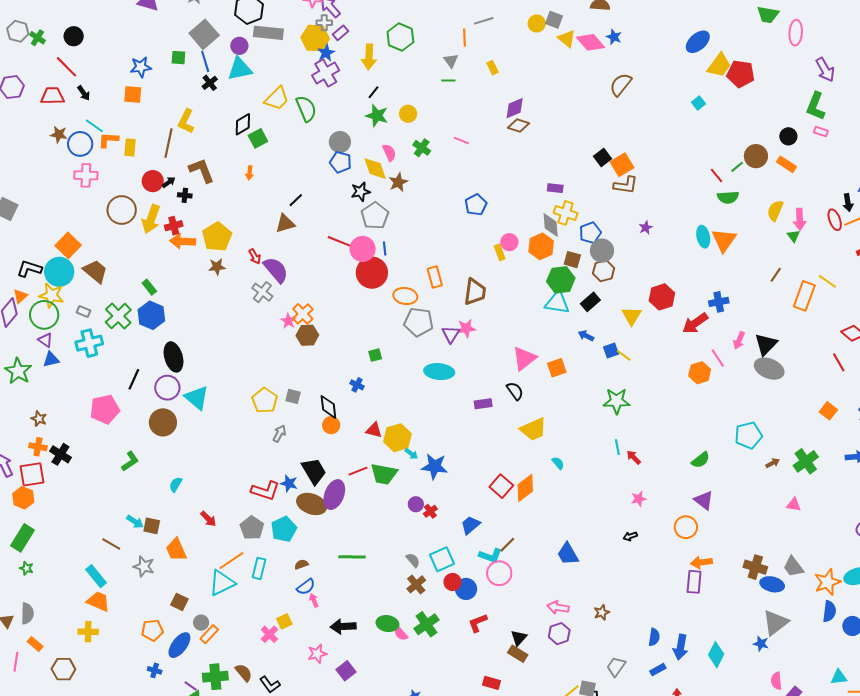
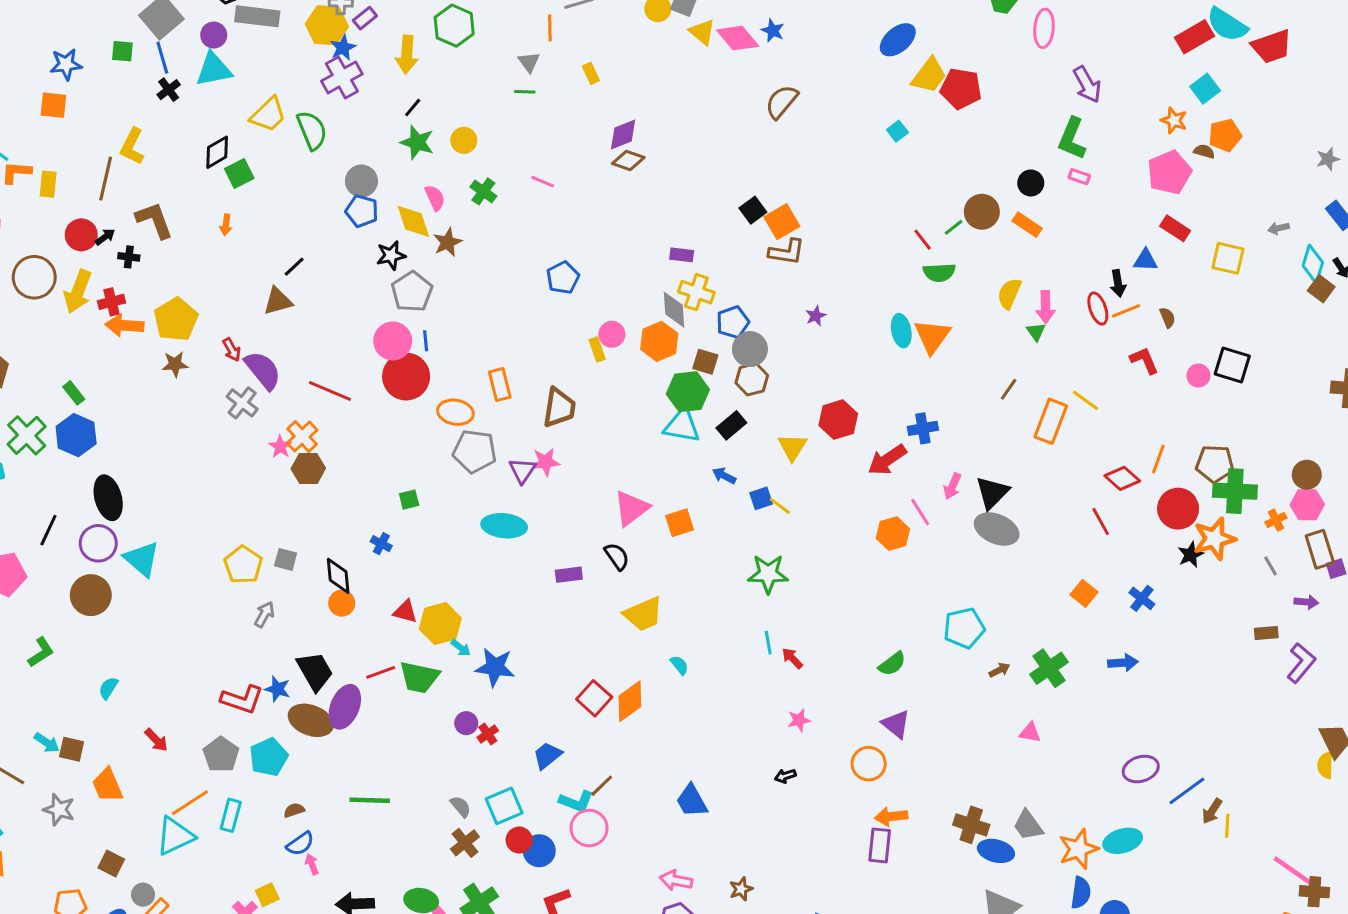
red line: (342, 242) -> (330, 391), moved

